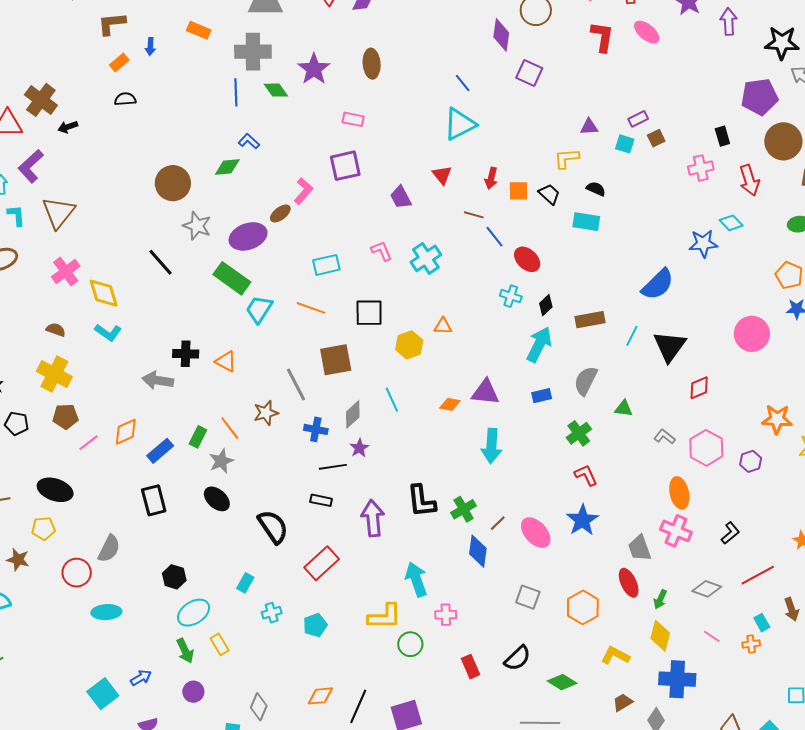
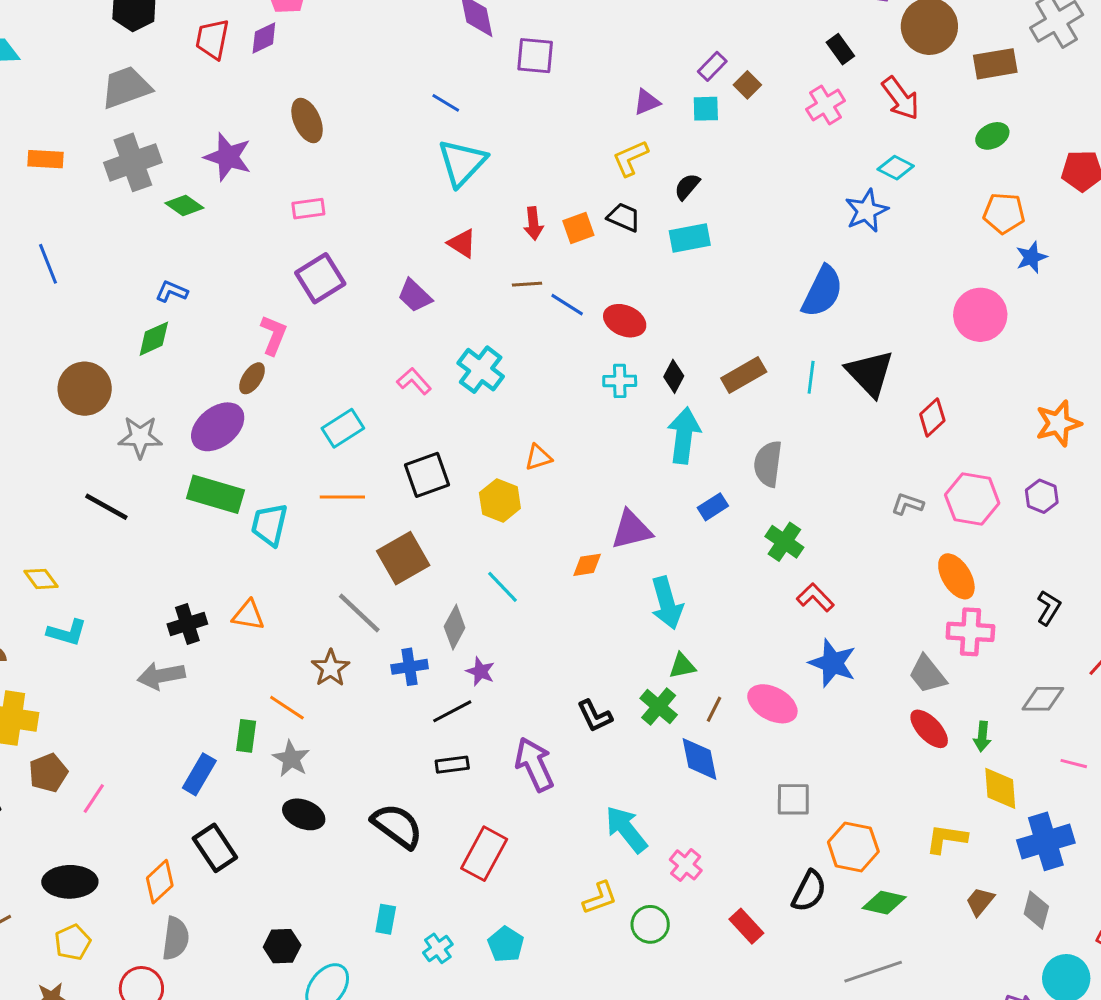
blue line: (236, 92) -> (48, 264), moved
black semicircle: (596, 189) -> (687, 187), turned -54
yellow diamond: (104, 293) -> (41, 579), size x0.7
green triangle: (624, 408) -> (682, 666), moved
orange diamond: (126, 432) -> (160, 882), moved
black L-shape: (421, 501) -> (595, 716), size x0.7
orange hexagon: (583, 607) -> (853, 847), moved
pink cross: (446, 615) -> (686, 865), turned -30
yellow L-shape: (385, 617) -> (600, 898), size x0.7

